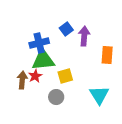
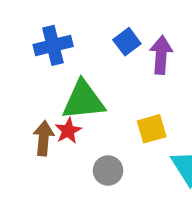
blue cross: (39, 43) -> (53, 45), moved
yellow square: (65, 76) -> (152, 129), moved

